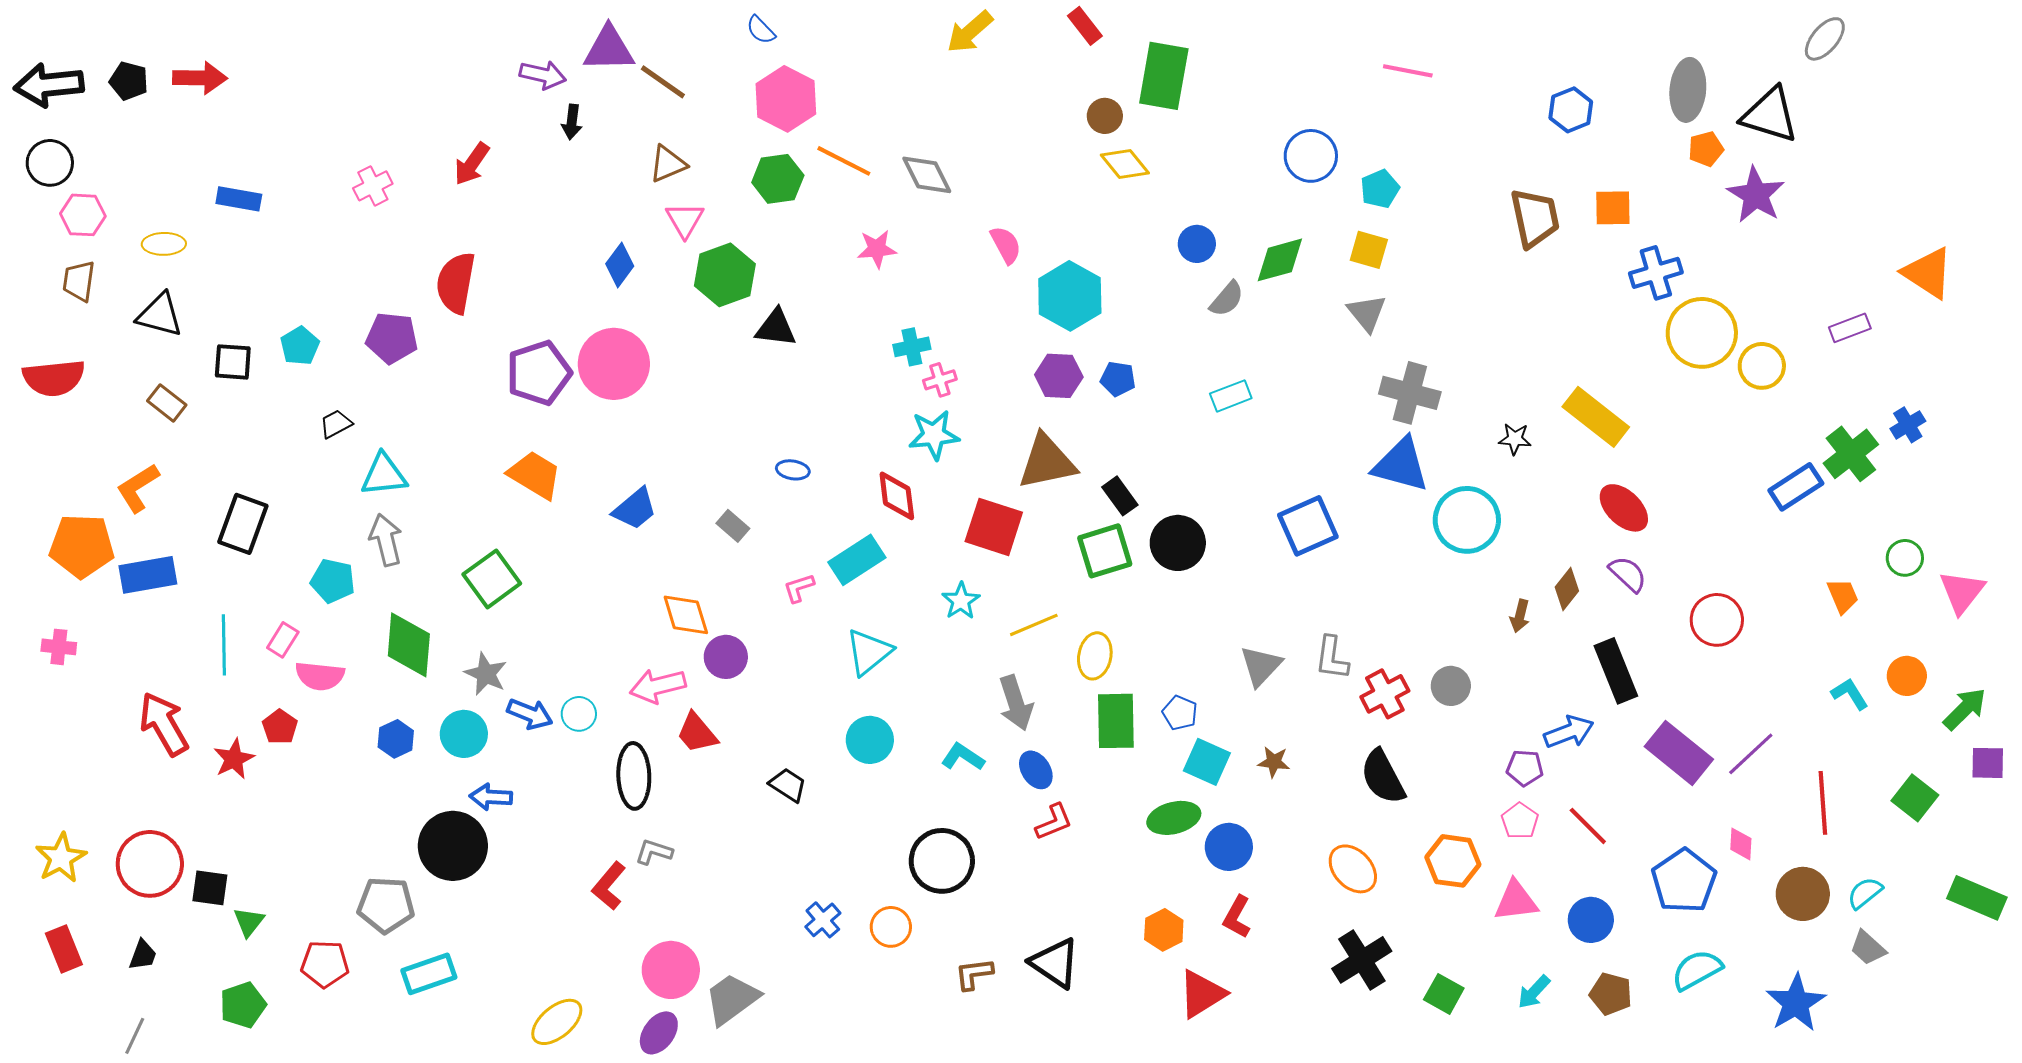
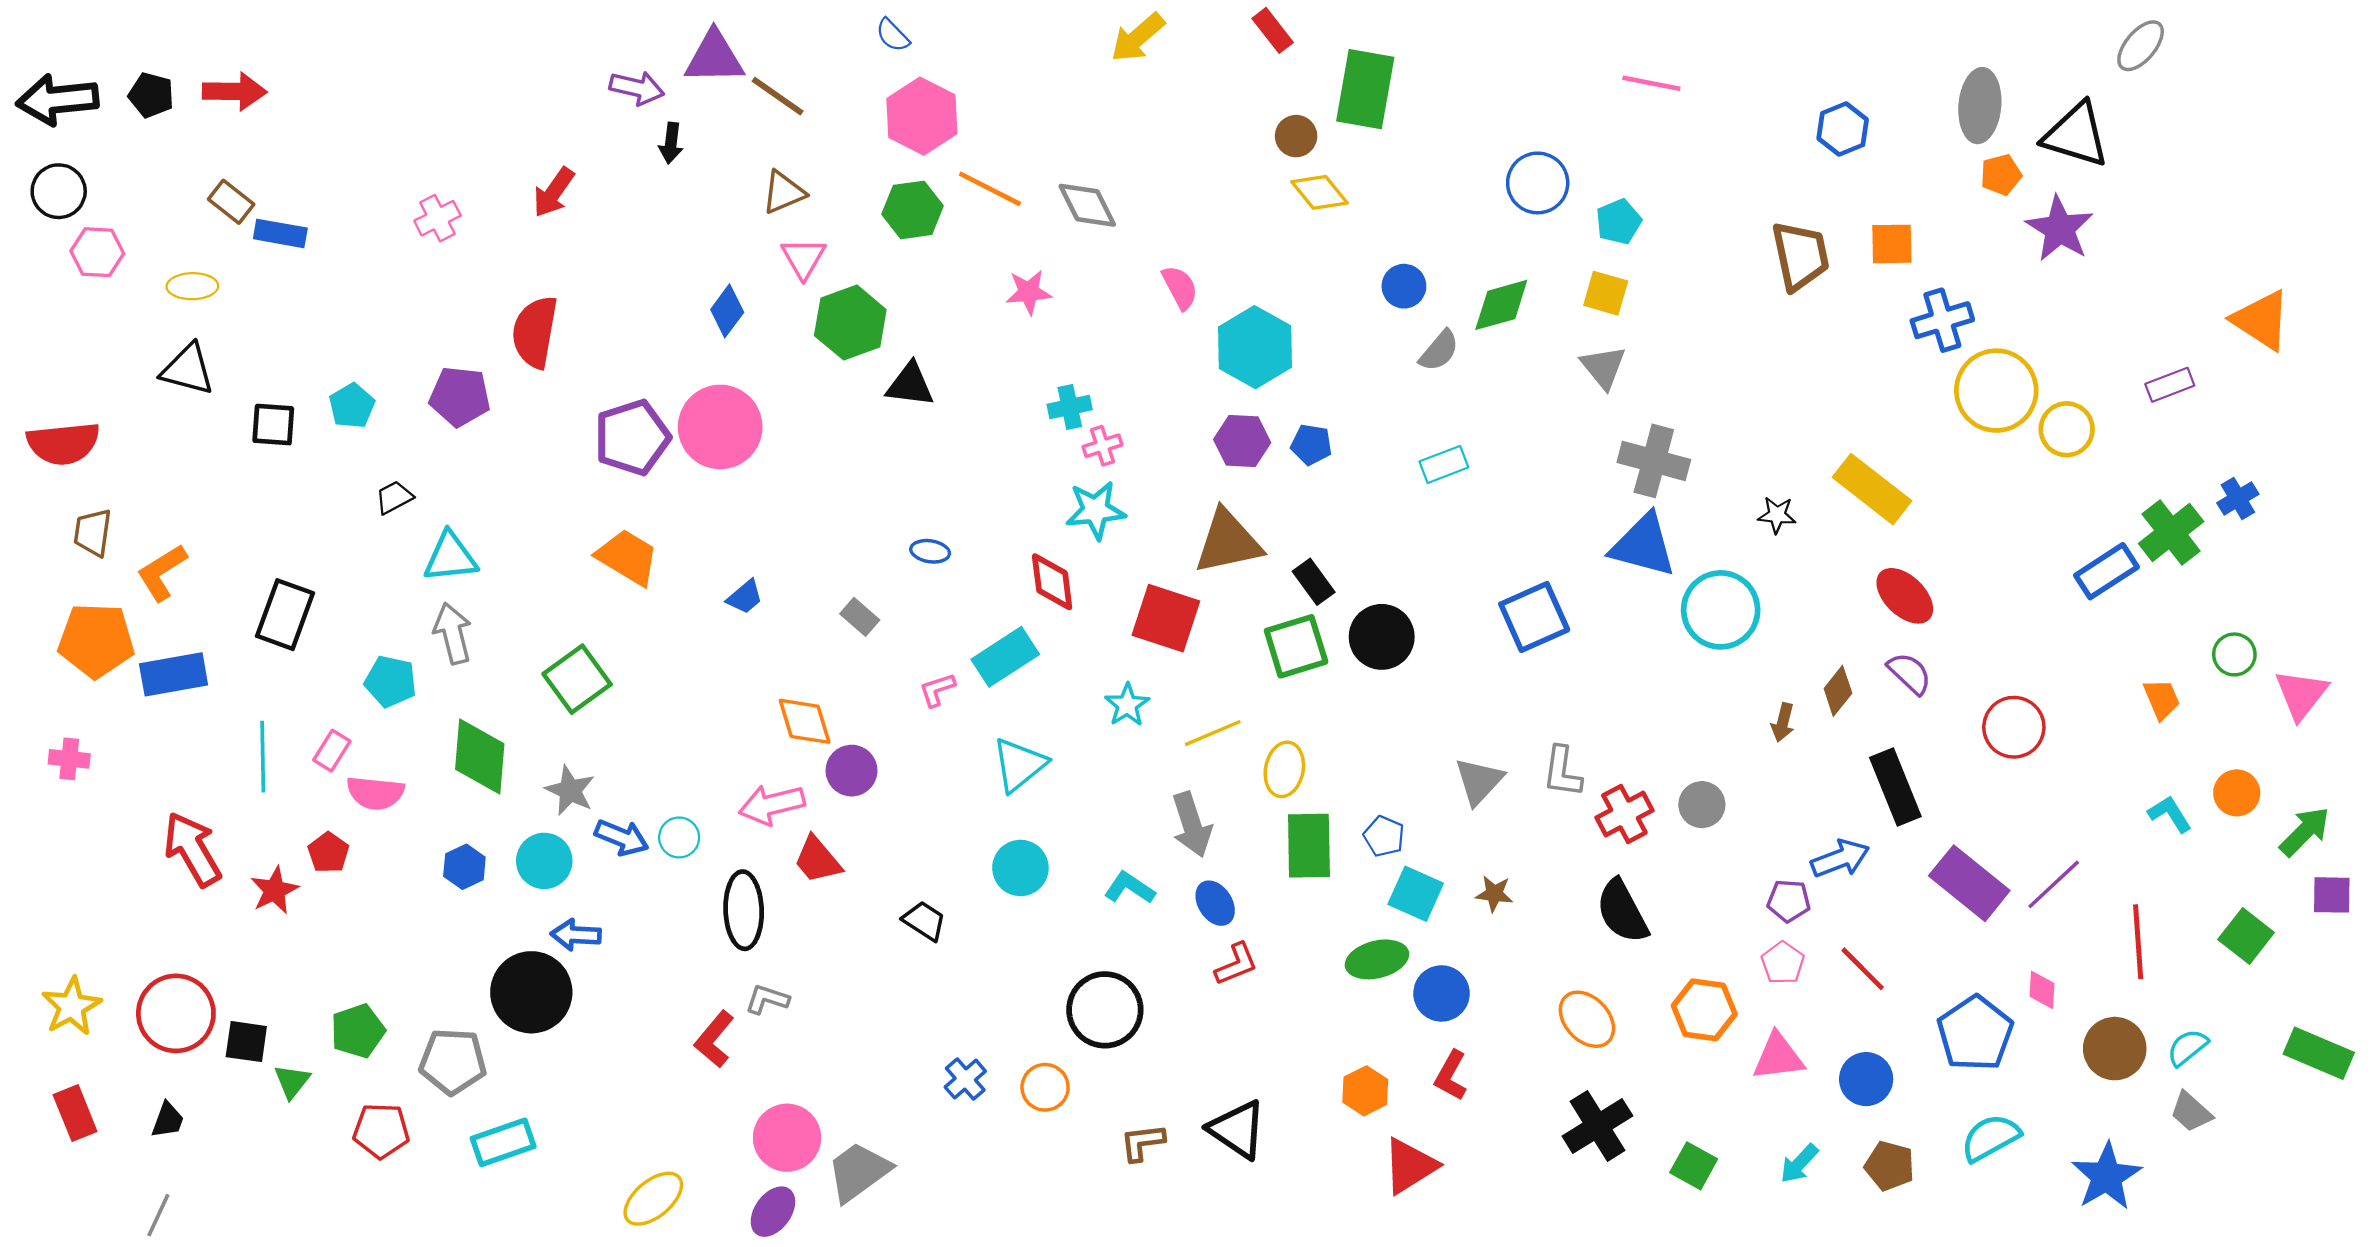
brown trapezoid: (79, 281) -> (93, 532), moved
brown rectangle: (167, 403) -> (231, 202), moved
blue trapezoid: (635, 509) -> (745, 597), size x0.7
green pentagon: (243, 1005) -> (358, 1031), moved

